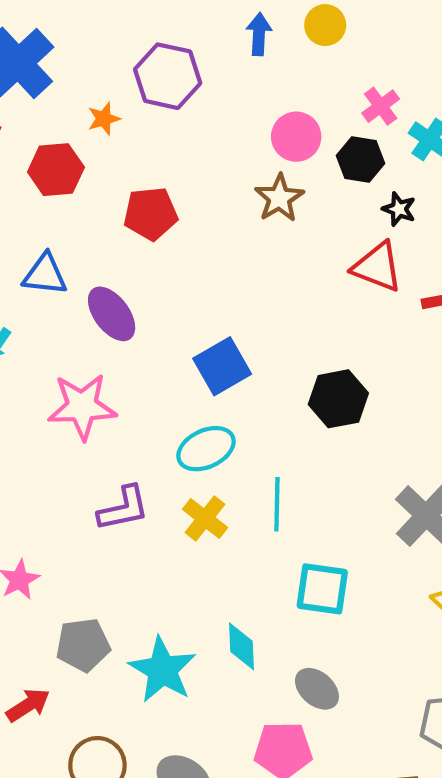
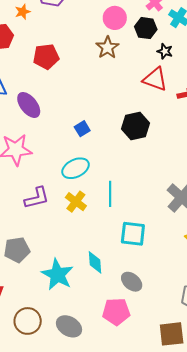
blue square: (222, 366) -> (82, 129), size x0.6
black hexagon: (338, 399) -> (135, 126), moved
gray pentagon: (83, 645) -> (17, 250), moved

